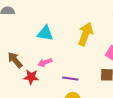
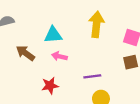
brown arrow: (15, 60) -> (25, 53), moved
pink arrow: (45, 62) -> (59, 56), moved, turned 48

